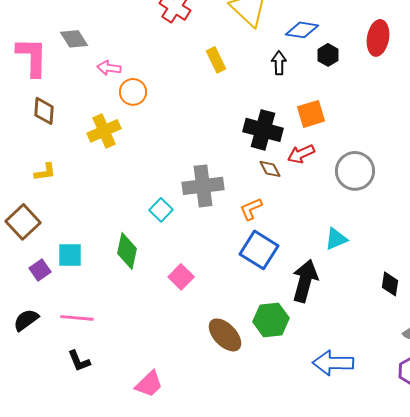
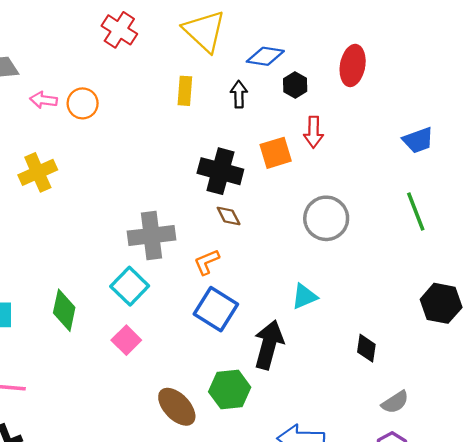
yellow rectangle: (216, 60) -> (185, 91), moved, turned 30
orange circle: (133, 92) -> (83, 103), moved
red arrow: (301, 154) -> (314, 132), moved, turned -64
cyan square: (161, 210) -> (130, 286), moved, size x1.4

